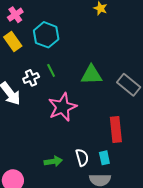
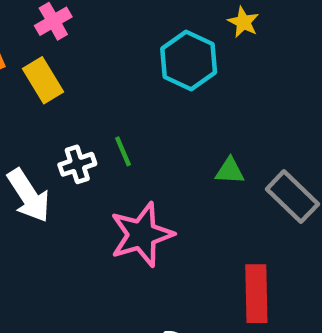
cyan hexagon: (46, 35) -> (189, 61), moved
green triangle: (91, 75) -> (230, 171), moved, size x0.6

